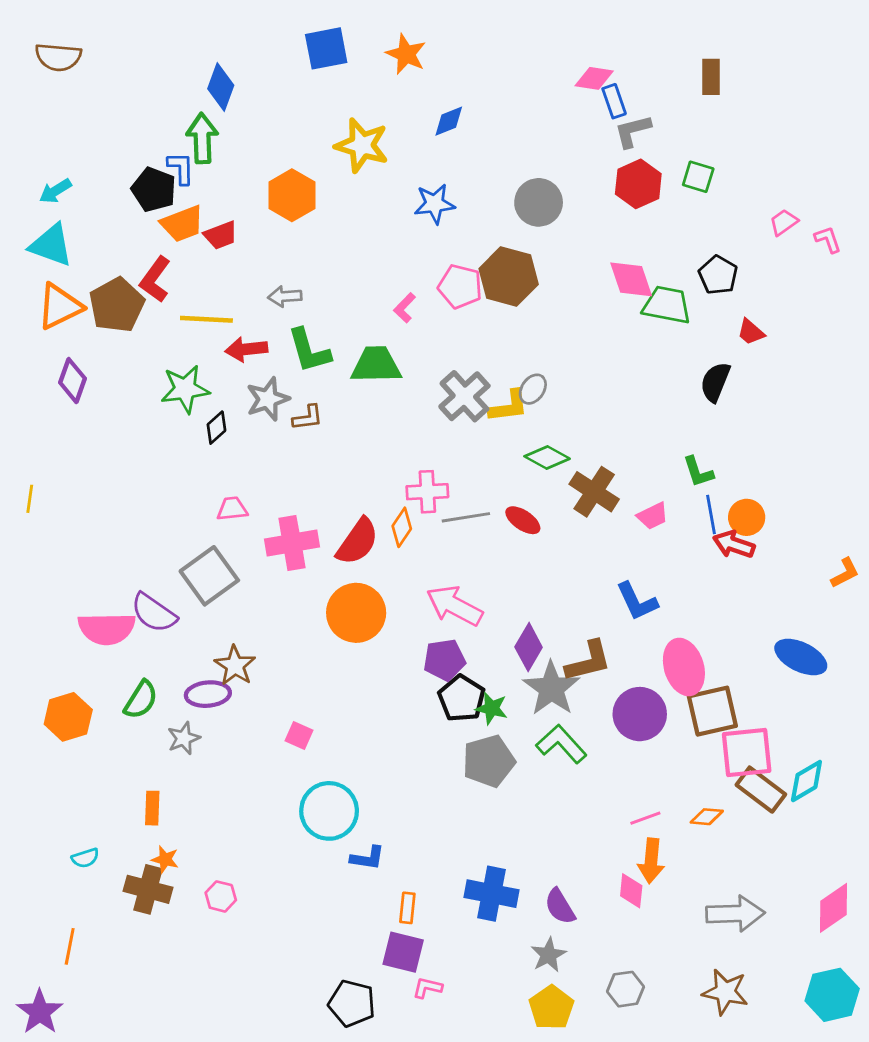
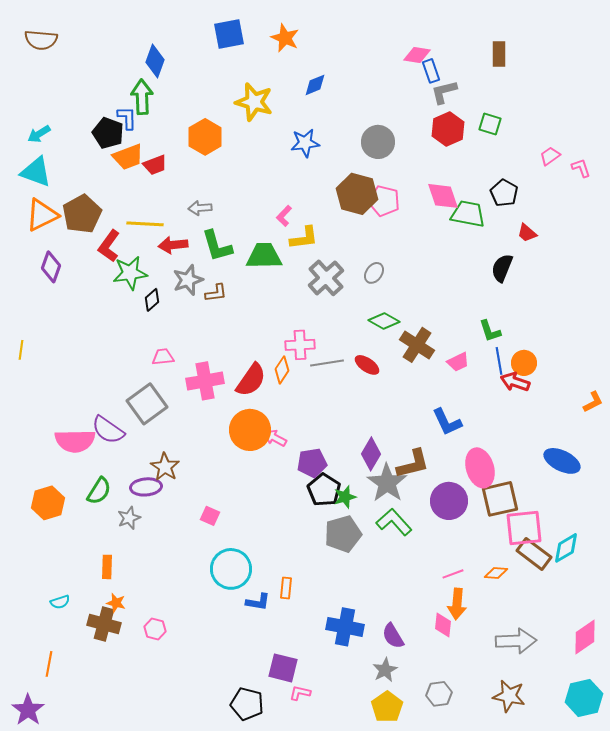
red L-shape: (155, 279) -> (109, 246), moved
pink pentagon: (460, 286) -> (384, 201), moved
yellow L-shape: (509, 406) -> (304, 238), moved
pink arrow: (454, 606) -> (275, 438), moved, size x0.6
green star: (492, 708) -> (345, 497), turned -30
orange rectangle: (407, 908) -> (286, 588), moved

